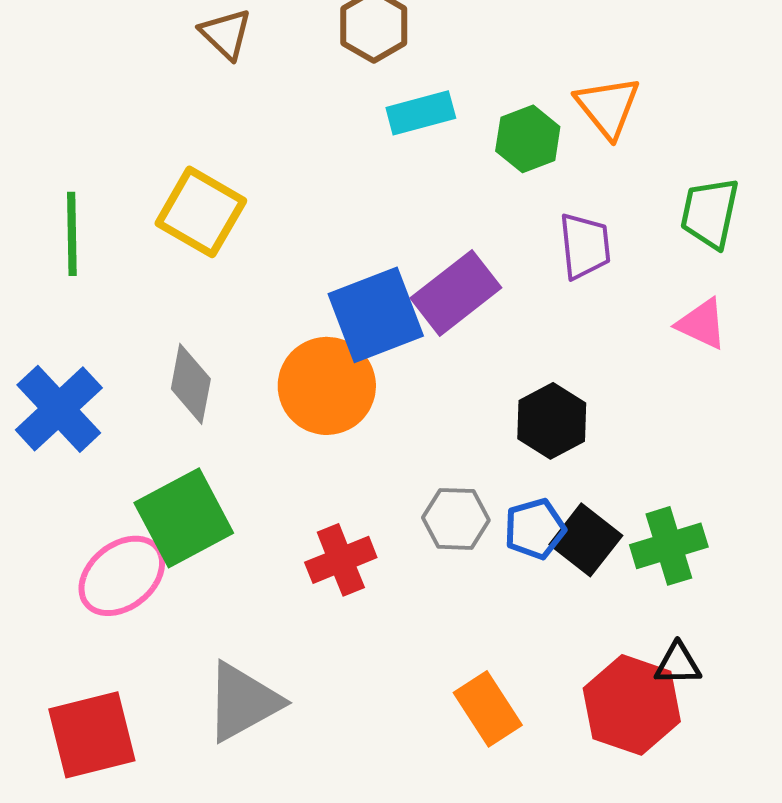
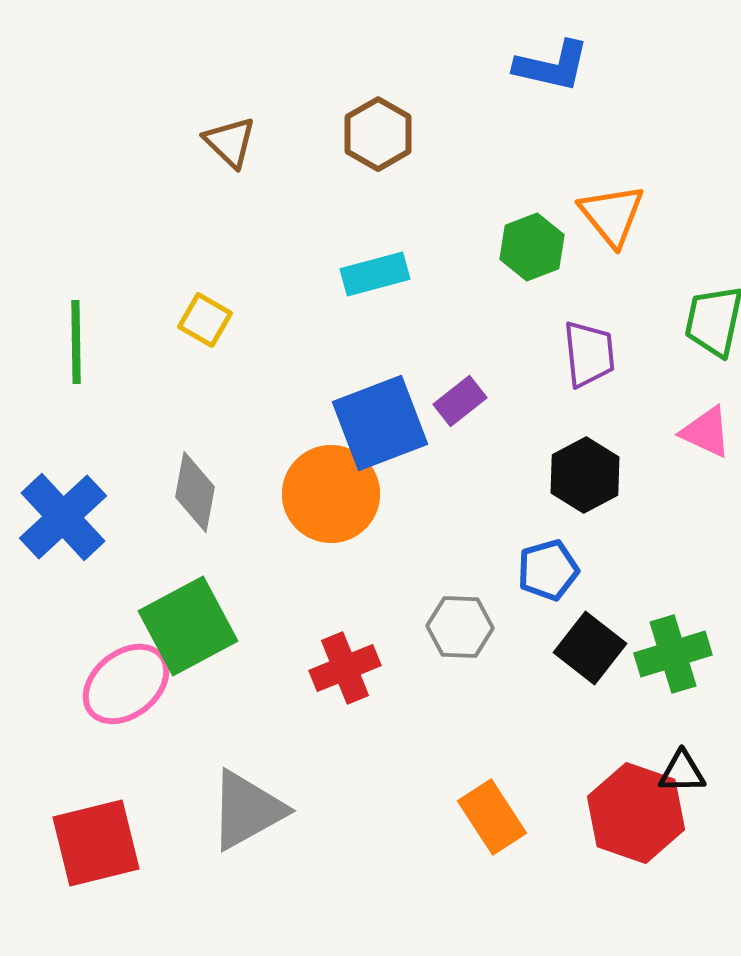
cyan rectangle: (421, 113) -> (375, 274), moved
yellow square: (201, 212) -> (205, 320), size x0.6
purple rectangle: (456, 293) -> (460, 401), size x0.6
black hexagon: (552, 421) -> (585, 475), moved
blue pentagon: (535, 529) -> (548, 570), moved

